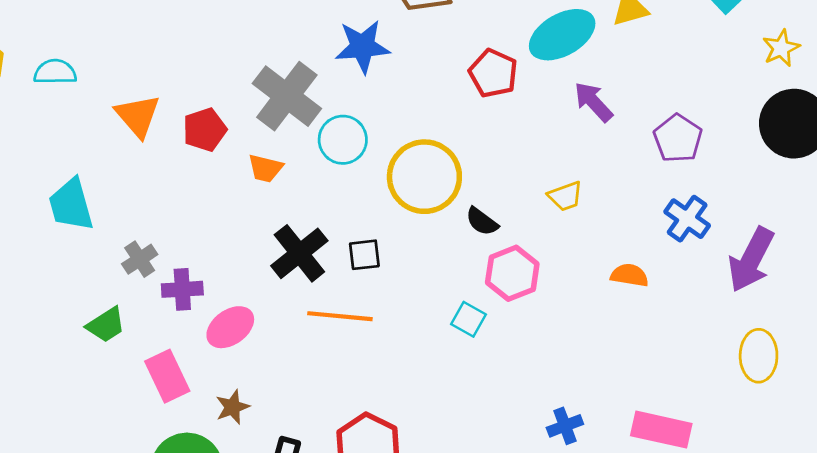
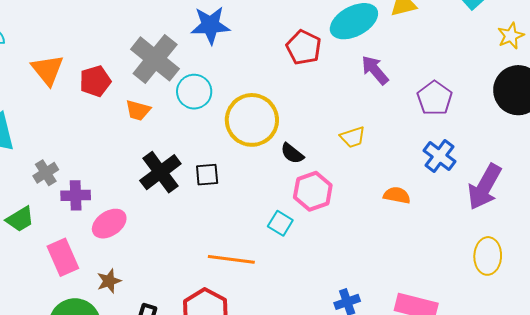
orange line: (340, 316) -> (231, 259), moved

